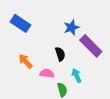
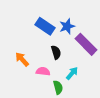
blue rectangle: (20, 23) -> (45, 26), moved
cyan arrow: (76, 75) -> (72, 73), turned 64

